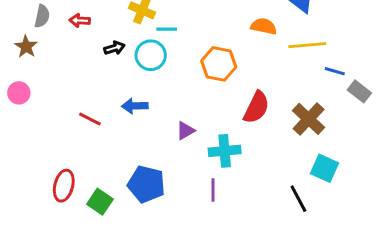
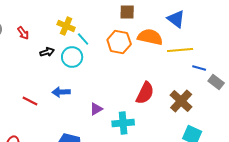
red arrow: (80, 20) -> (23, 33), turned -128
orange semicircle: (264, 26) -> (150, 37), size x1.4
cyan line: (167, 29) -> (83, 39), turned 48
orange hexagon: (219, 64) -> (119, 42), moved

